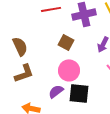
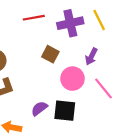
pink circle: (69, 70) -> (73, 79), moved

